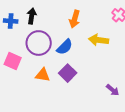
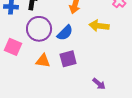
purple square: (68, 73) -> (68, 59), turned 30
purple arrow: (113, 90) -> (99, 84), moved

